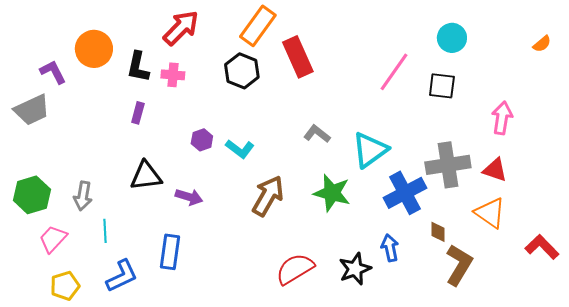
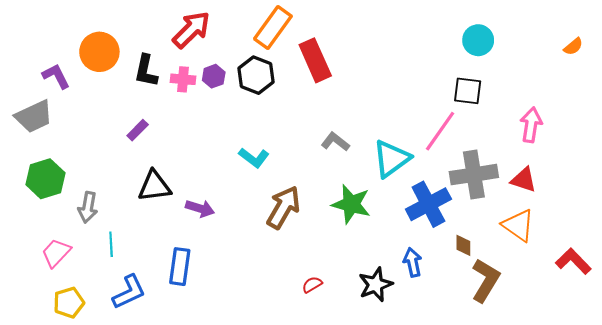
pink line: (394, 72) -> (440, 131), moved
purple rectangle: (138, 113) -> (138, 130), moved, turned 30
purple hexagon: (202, 140) -> (214, 76), moved
green hexagon: (32, 195) -> (45, 179), moved
red semicircle: (295, 269) -> (312, 285), size x0.5

